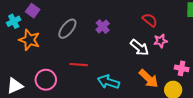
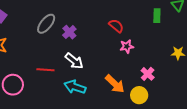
gray ellipse: (67, 29) -> (46, 24), moved
white arrow: (140, 48) -> (74, 61), moved
pink cross: (182, 68) -> (148, 74), turned 32

